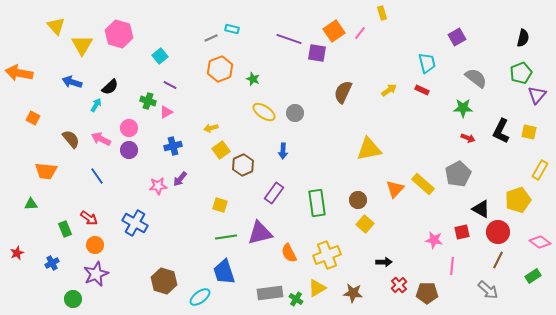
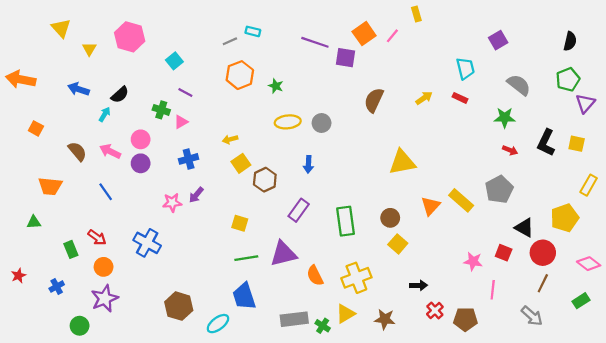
yellow triangle: (82, 45) -> (89, 49), size x0.6
yellow ellipse: (264, 112) -> (288, 122), turned -40
red square: (462, 232) -> (504, 253), turned 35

